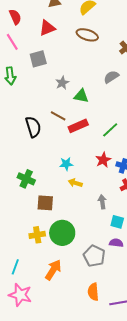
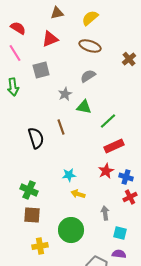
red semicircle: (15, 17) -> (18, 28), turned -35
gray semicircle: (111, 77) -> (88, 76), moved
brown line: (58, 116) -> (61, 127), turned 42
red rectangle: (78, 126) -> (114, 146), moved
green line: (110, 130) -> (108, 121), moved
brown square: (45, 203) -> (32, 215), moved
green circle: (62, 233) -> (71, 230), moved

